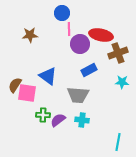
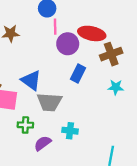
blue rectangle: (89, 70) -> (78, 73), turned -35
gray trapezoid: (78, 95) -> (49, 102), moved
purple semicircle: (58, 120) -> (43, 143), moved

